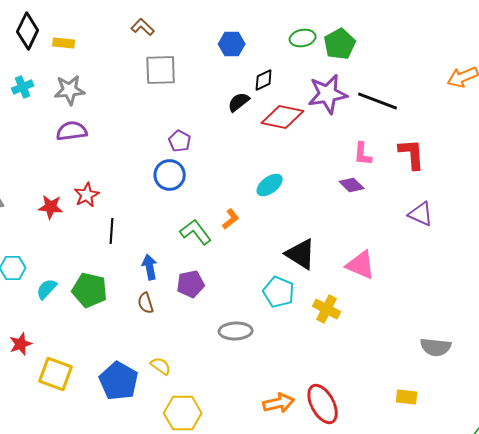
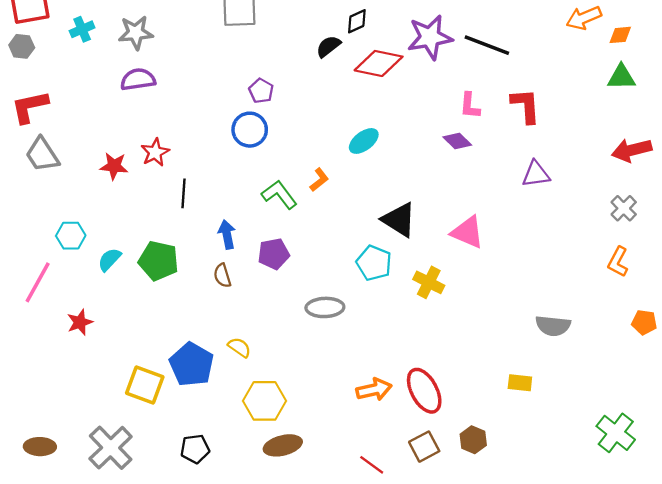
purple triangle: (421, 214) -> (536, 174), turned -32
yellow square: (56, 374) -> (145, 385), moved

